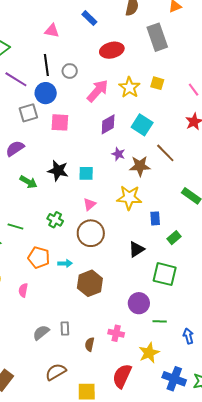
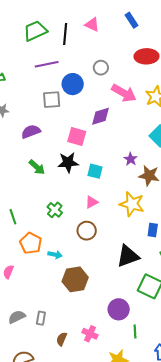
black line: (46, 65) -> (65, 34), moved
purple line: (16, 79) -> (47, 64), turned -55
pink arrow: (98, 91) -> (124, 93), turned 65
pink square: (60, 122) -> (77, 137), moved
purple diamond: (108, 124) -> (100, 116), moved
black star: (58, 171) -> (68, 162), turned -30
green line: (15, 227) -> (13, 217), moved, turned 42
brown circle: (91, 233) -> (87, 231), size x0.7
black triangle: (136, 249) -> (128, 256), size x1.4
green line: (160, 321) -> (135, 331), turned 72

